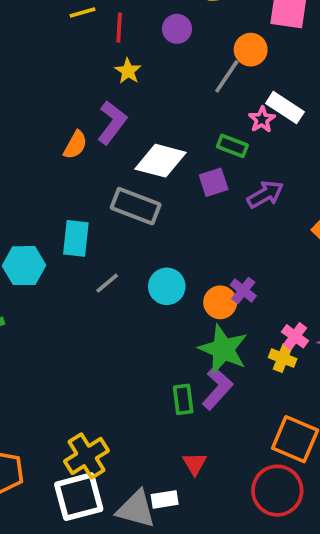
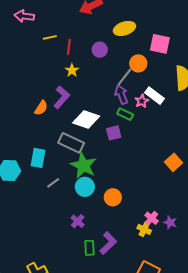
purple arrow: (265, 194) -> (121, 95), moved, turned -84
purple cross: (243, 290) -> (78, 221), moved
green star: (223, 349) -> (83, 165), moved

